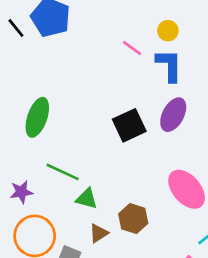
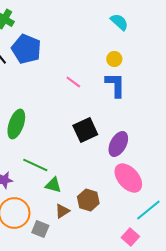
pink line: (132, 48) -> (73, 82), moved
purple ellipse: (173, 115) -> (118, 144), moved

